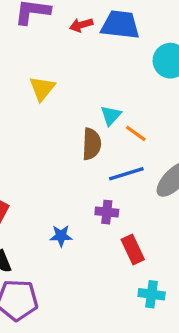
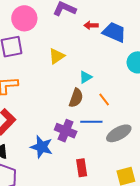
cyan triangle: (111, 116) -> (86, 77), moved
purple cross: (107, 212) -> (66, 131), moved, size x1.5
blue star: (61, 236) -> (42, 147), size x1.6

